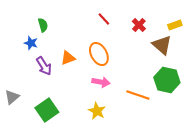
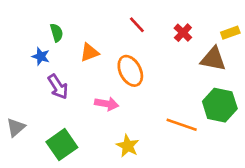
brown triangle: (162, 45) -> (213, 59), turned -30
orange triangle: (68, 58) -> (89, 52), moved
pink arrow: (101, 82) -> (107, 104), moved

